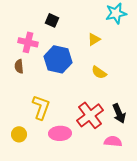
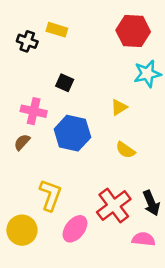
brown semicircle: (19, 66) -> (22, 142), turned 48
pink ellipse: (60, 133) -> (75, 229), turned -50
yellow circle: (19, 134) -> (22, 230), size x1.5

